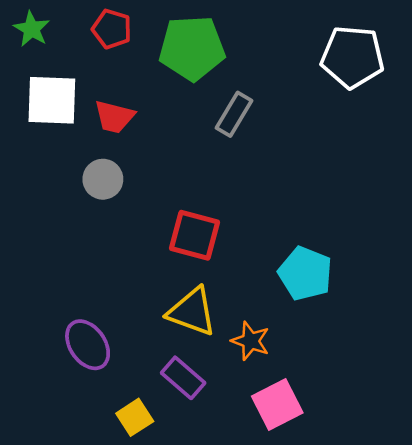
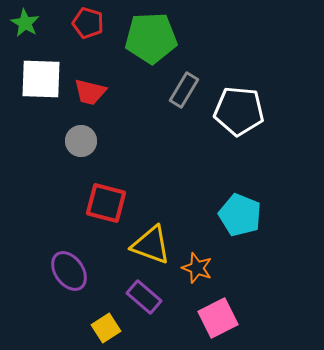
white pentagon: (352, 57) -> (239, 111), moved
red square: (195, 235) -> (106, 203), moved

